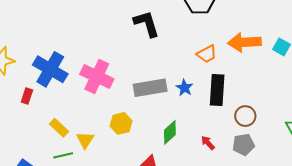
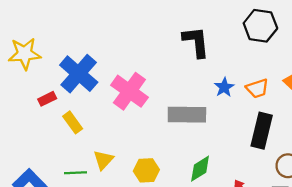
blue star: (184, 88) -> (224, 87), moved
red rectangle: (27, 96) -> (47, 99), turned 35
yellow hexagon: (121, 123) -> (146, 170), moved
yellow rectangle: (59, 128) -> (73, 122), moved

